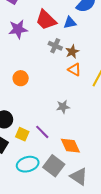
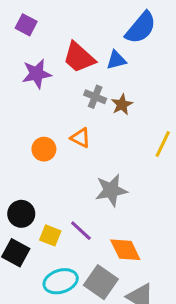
orange triangle: (74, 70) -> (80, 138), moved
gray star: (63, 107) -> (111, 190), size x1.5

